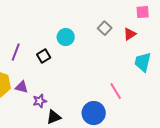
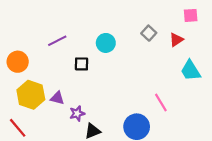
purple line: (16, 52) -> (57, 41), moved, turned 42
black square: (44, 56) -> (82, 64), turned 32
cyan trapezoid: (143, 62) -> (191, 71), turned -45

